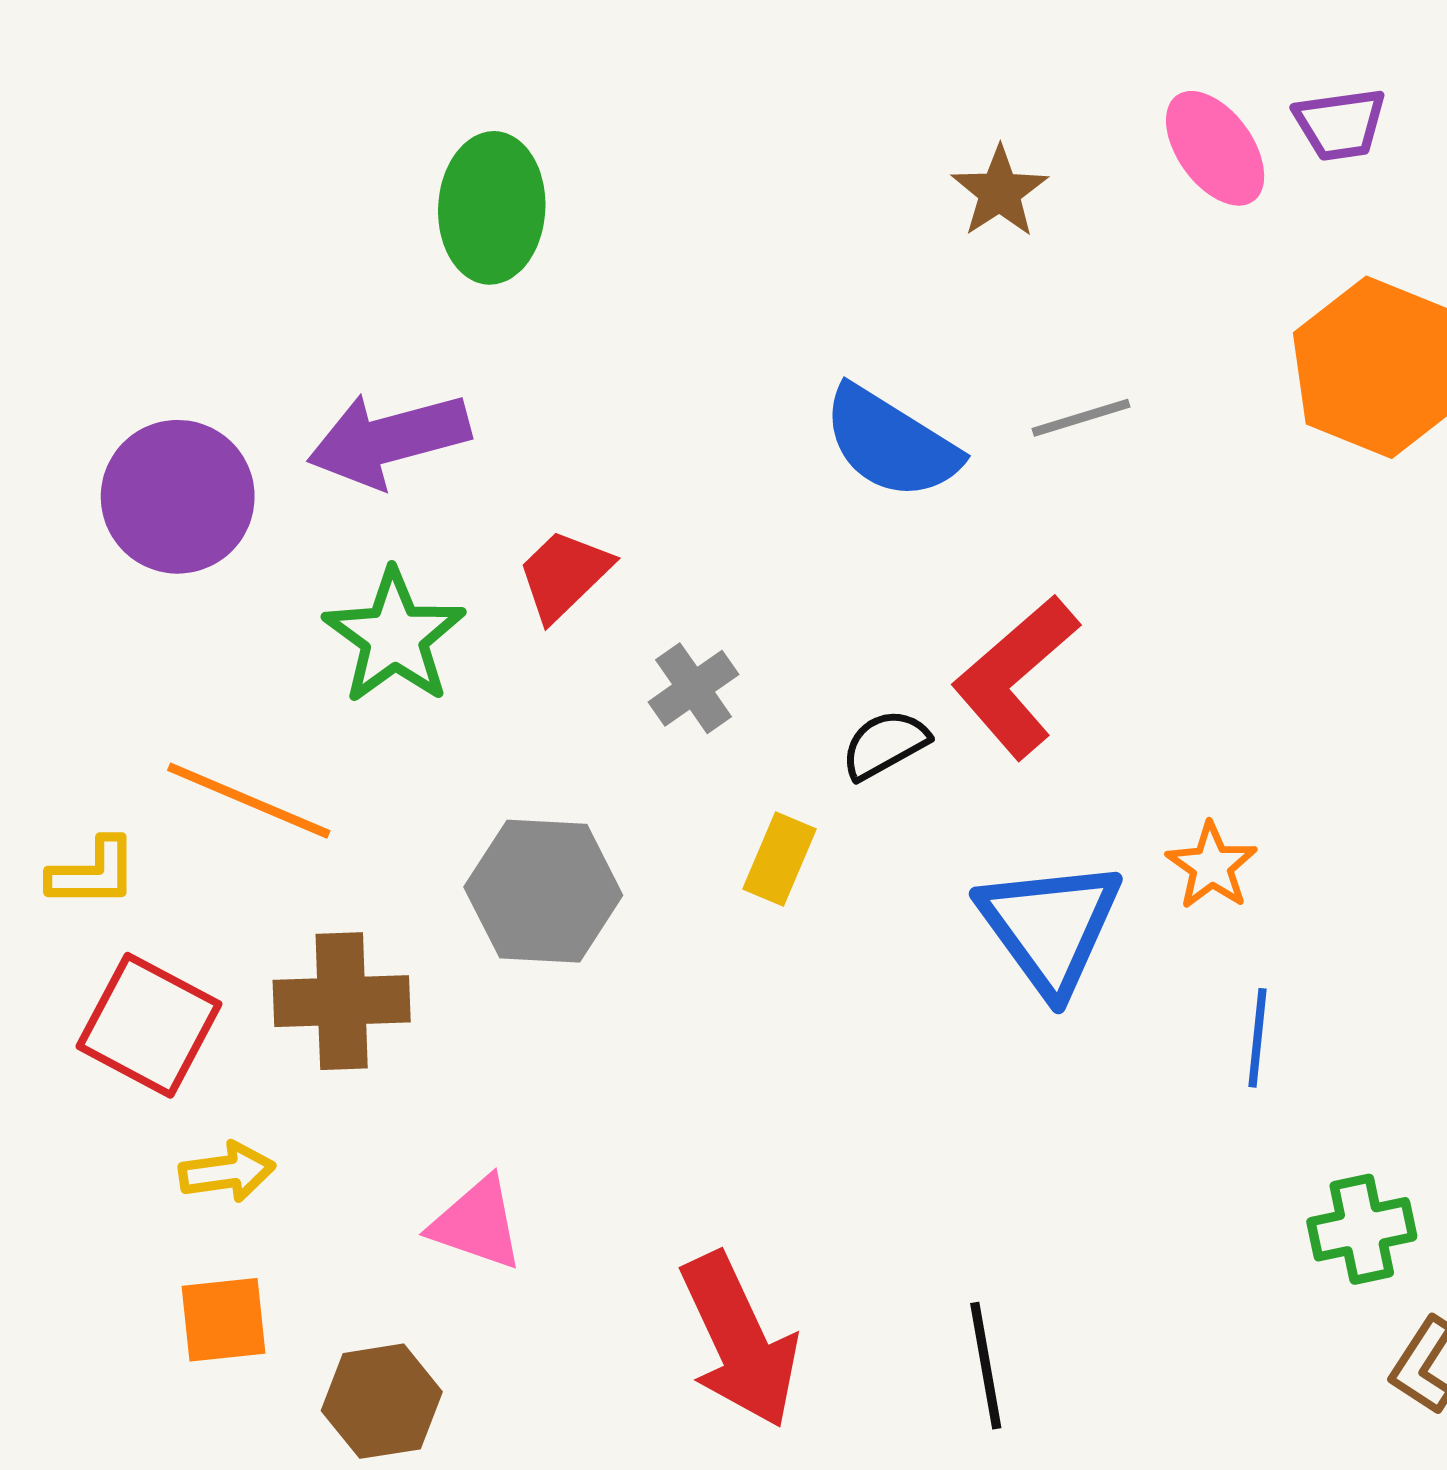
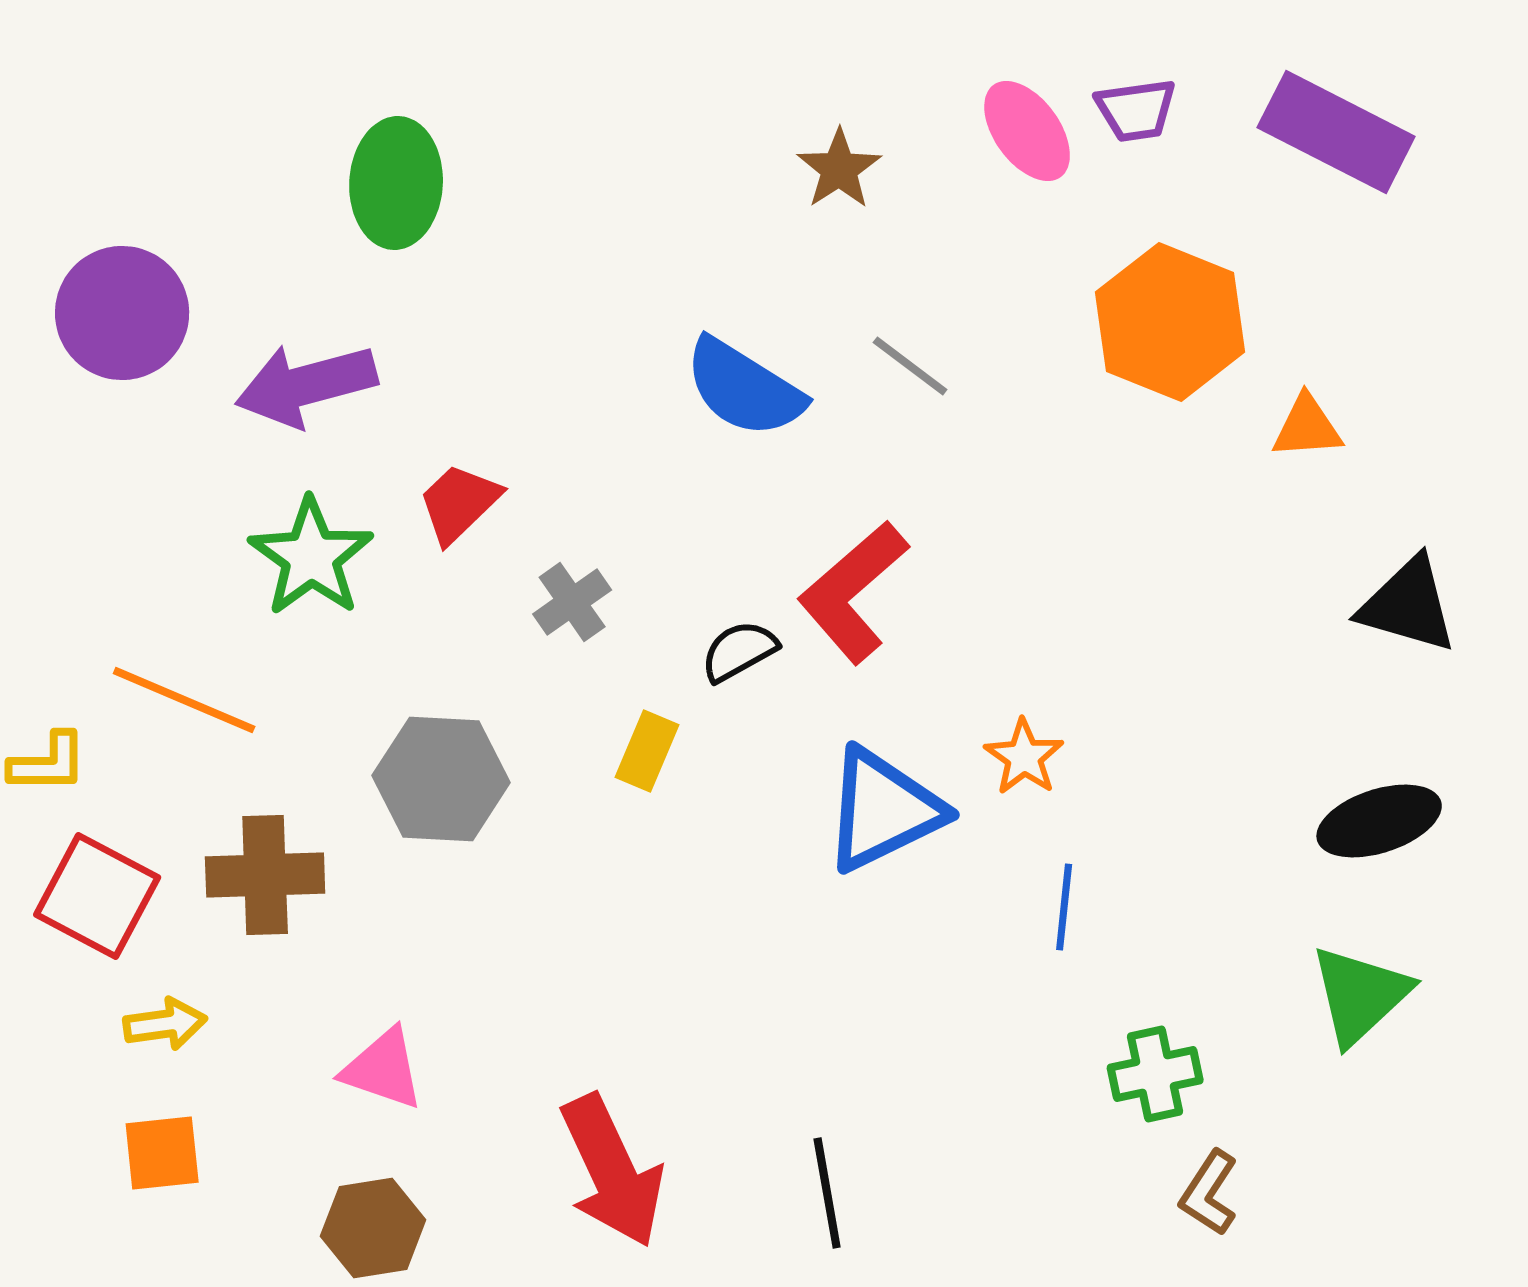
gray line: (1081, 418) -> (910, 366), turned 54
purple circle: (178, 497) -> (122, 313), moved
blue triangle: (1050, 927) -> (883, 810), turned 40
brown hexagon: (382, 1401) -> (373, 1228), moved

